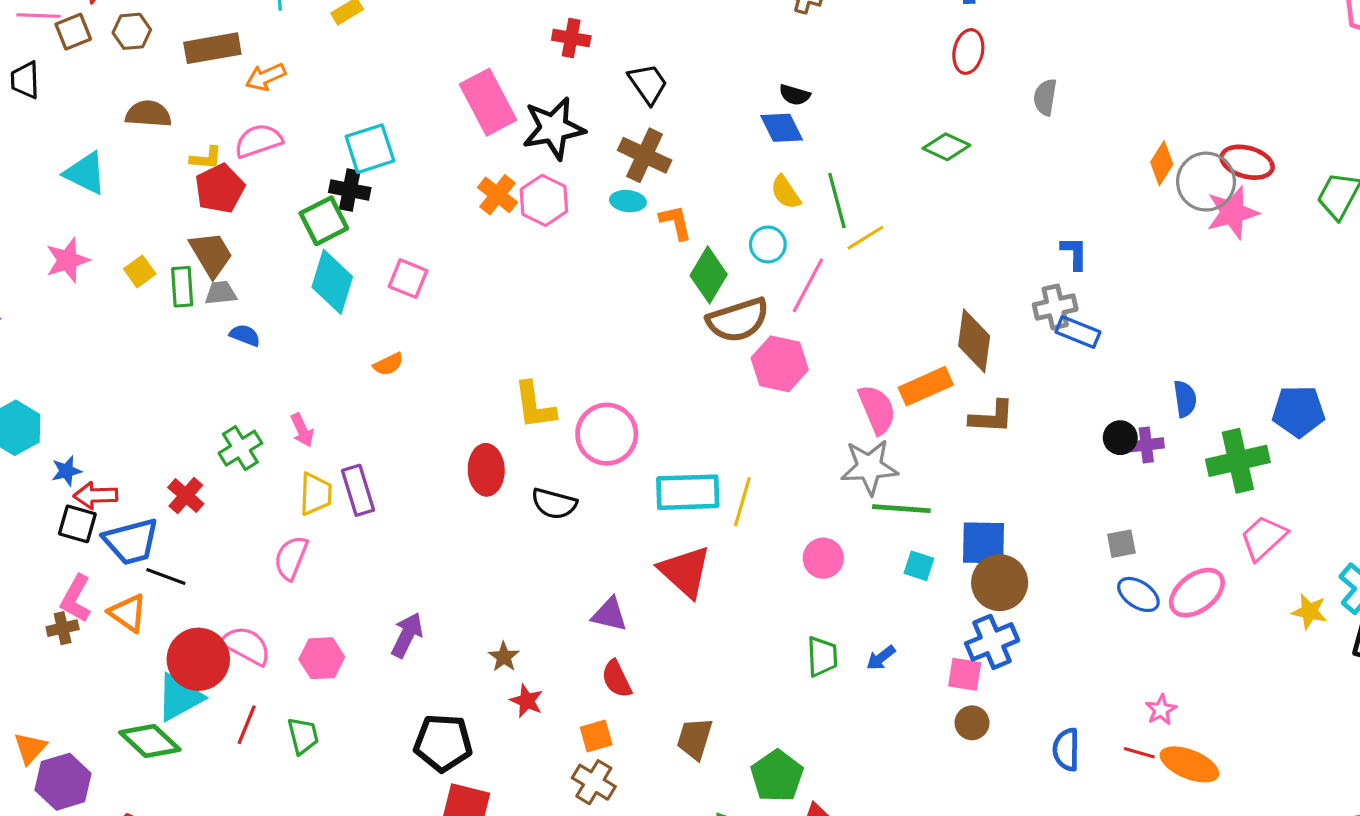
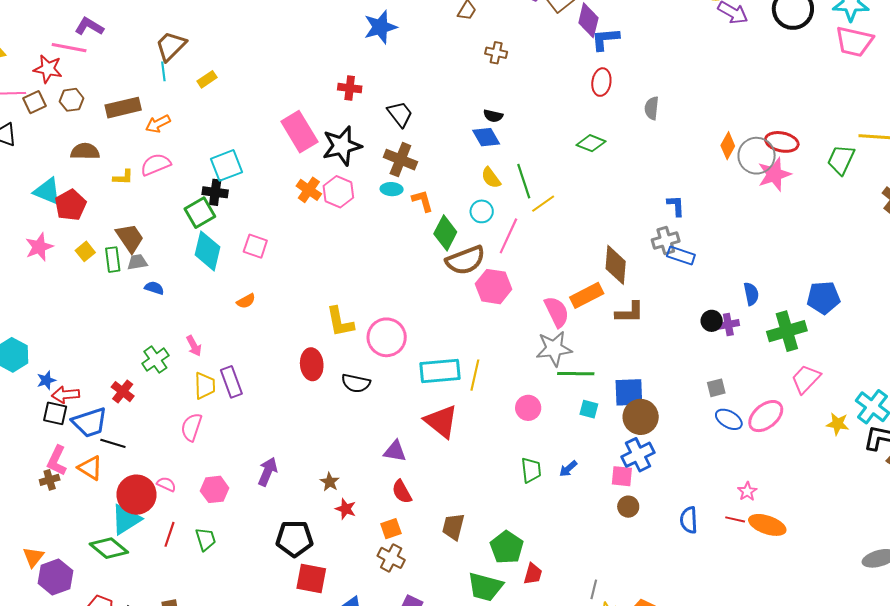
red pentagon: (220, 189) -> (71, 205), moved
pink semicircle: (246, 646) -> (166, 484), size x0.6

